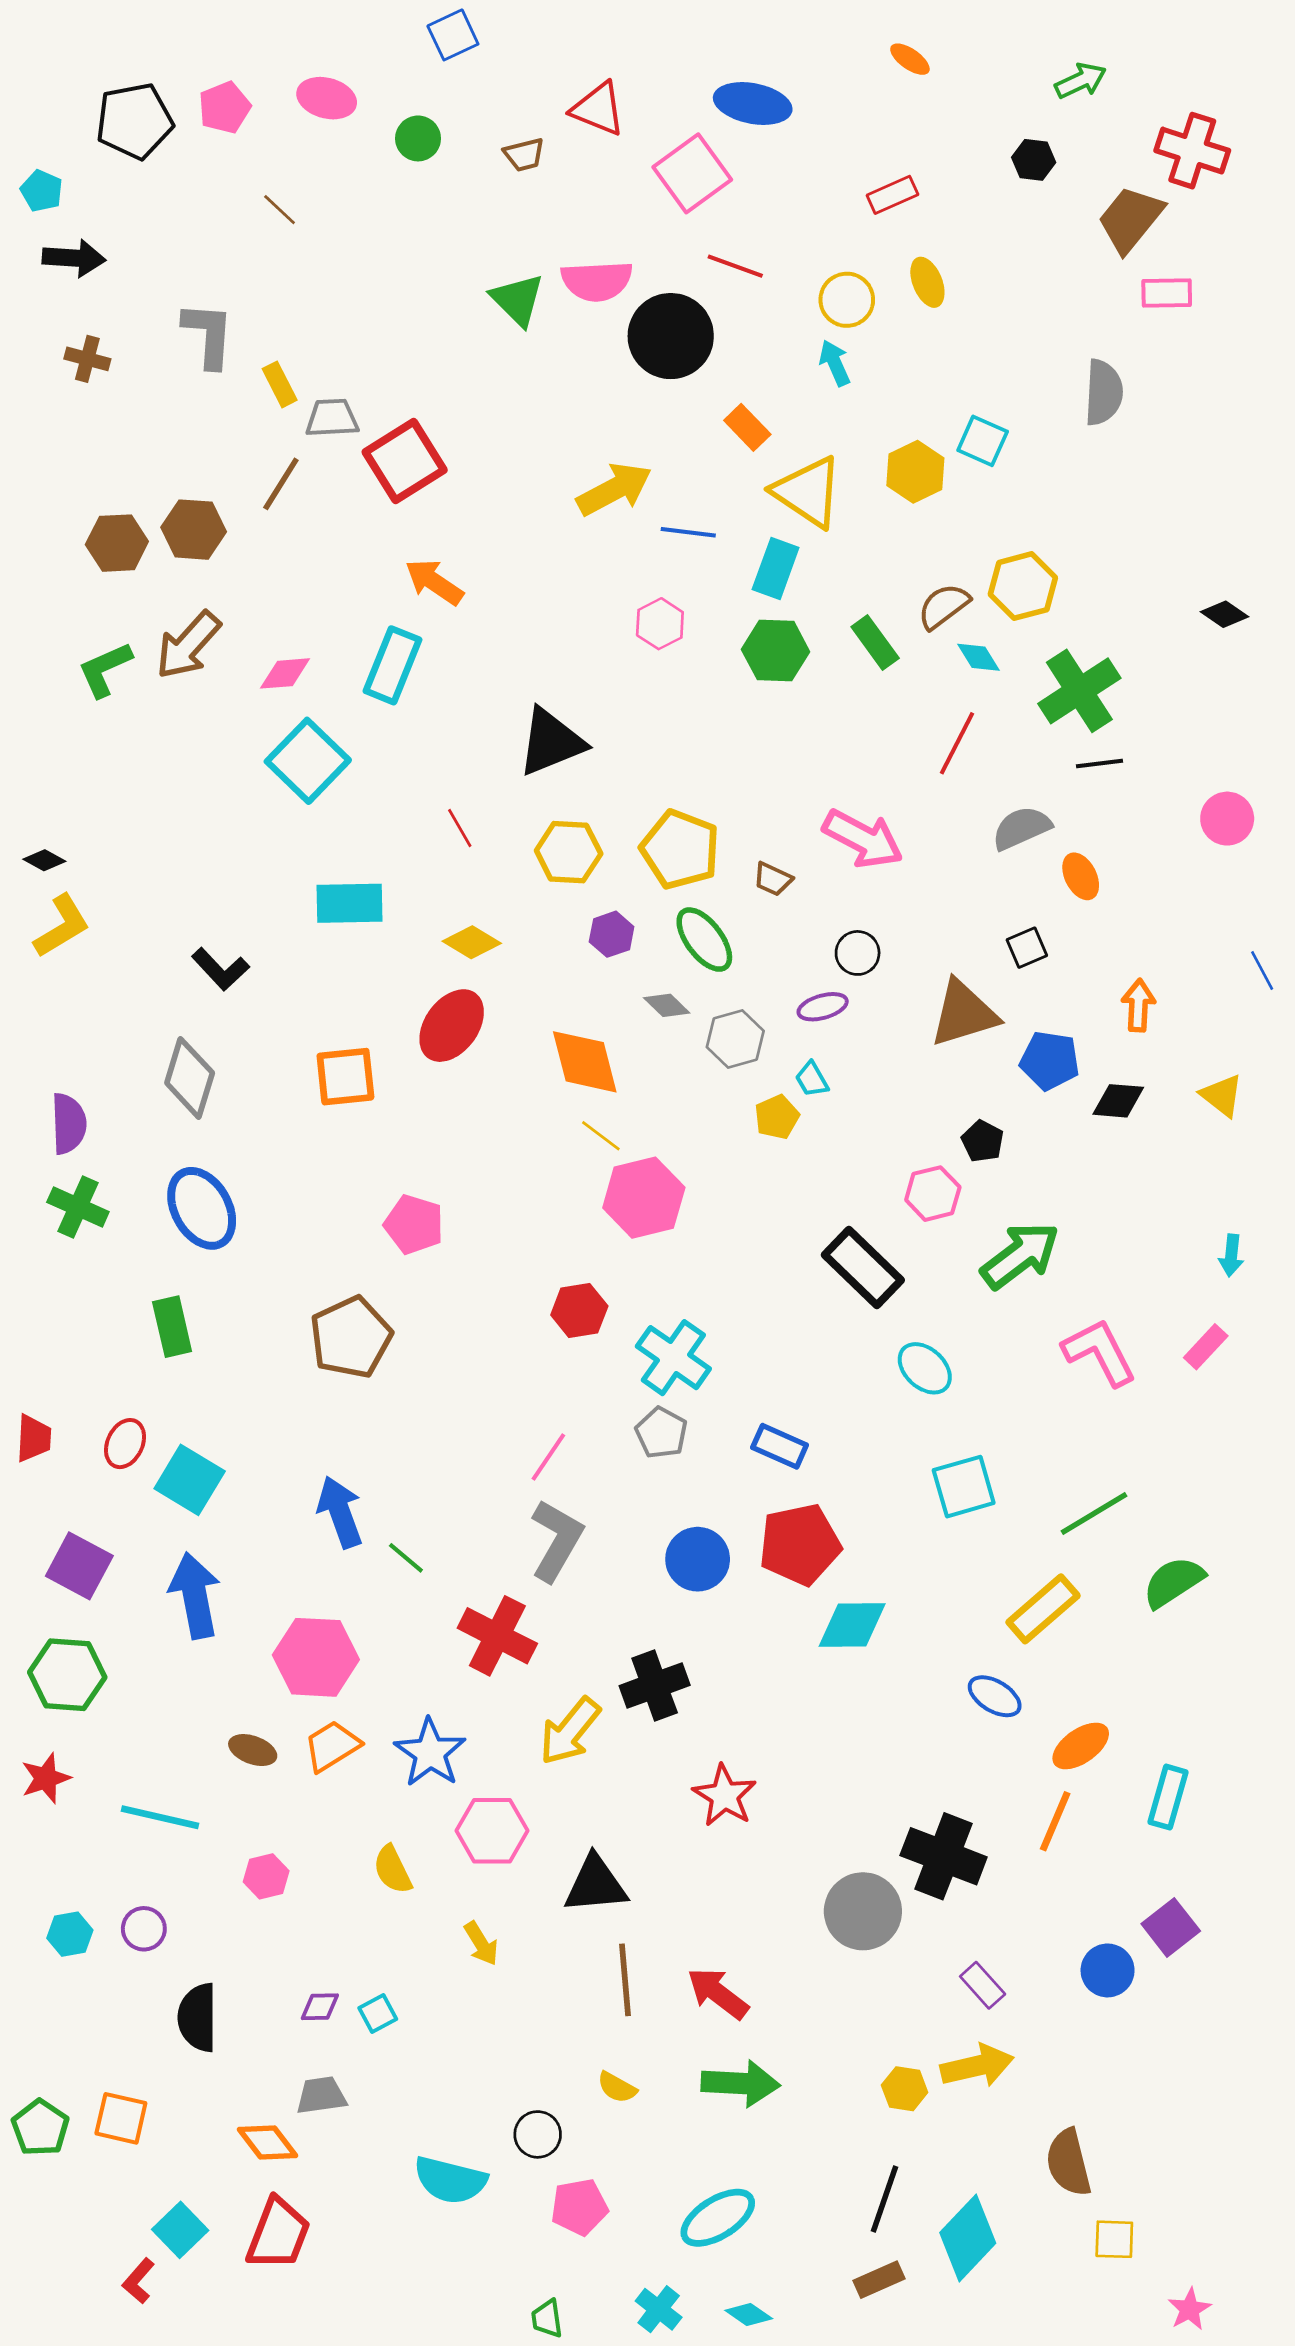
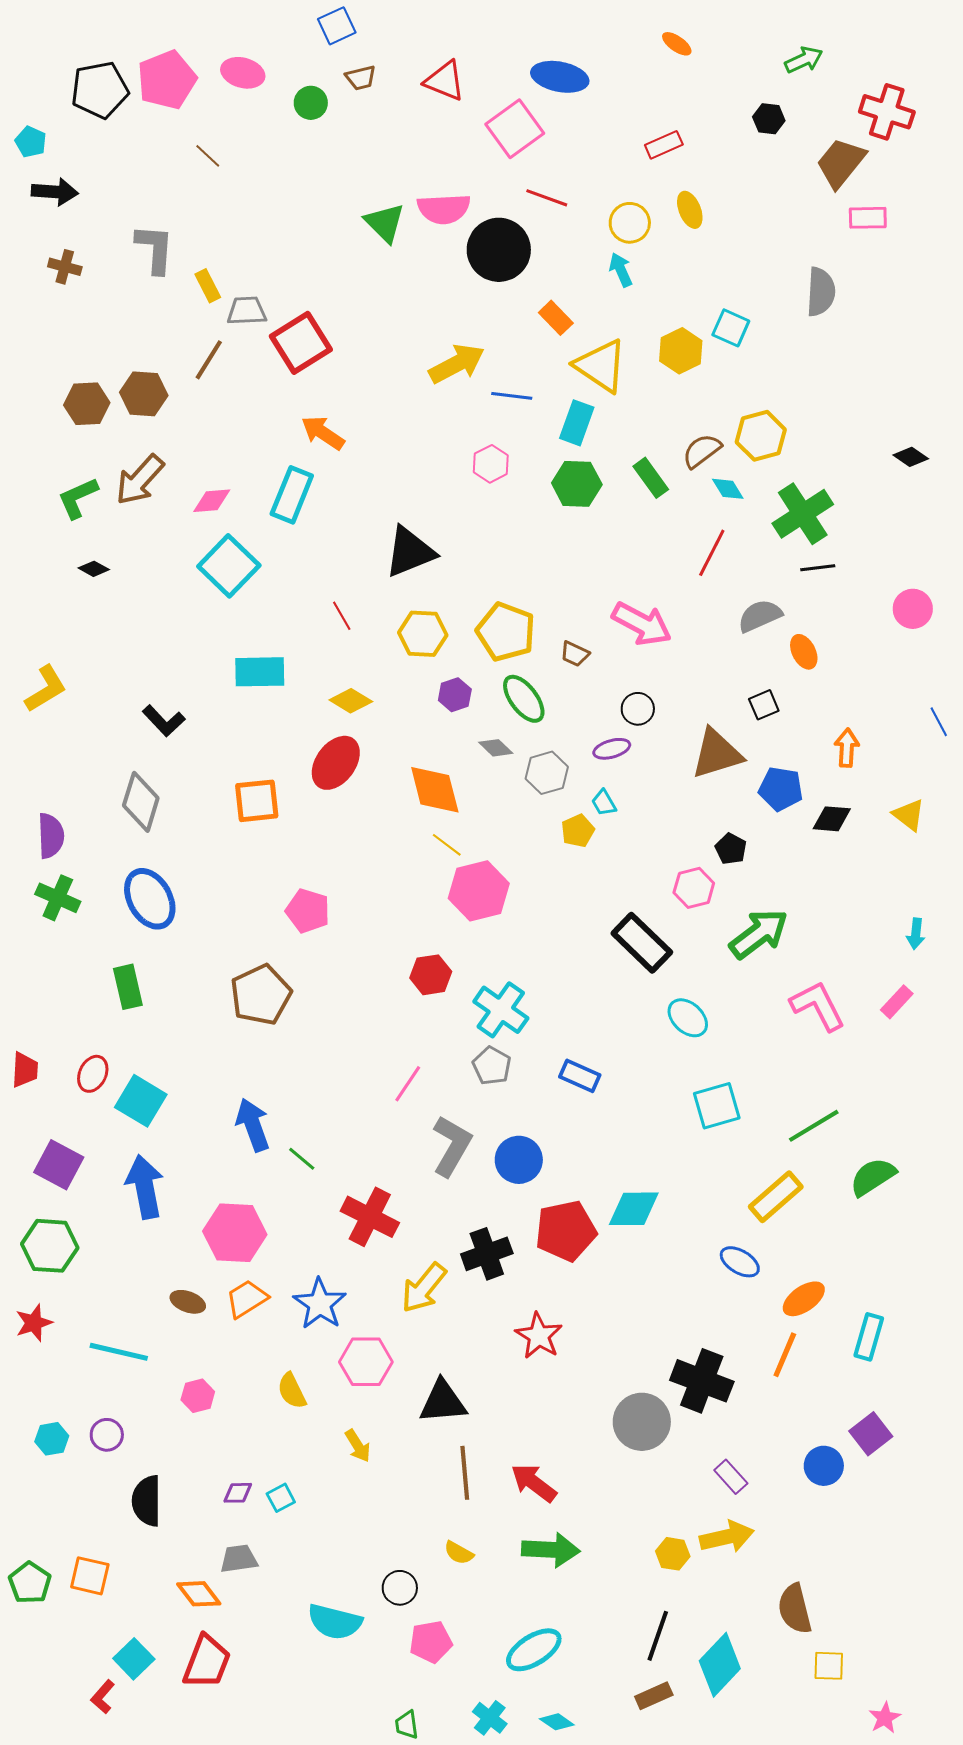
pink pentagon: (224, 108) -> (167, 80), size x1.5
brown trapezoid: (524, 155) -> (361, 78), moved
black diamond: (44, 860) -> (94, 569), moved
gray L-shape: (556, 1540) -> (452, 1146), moved
red pentagon: (800, 1544) -> (566, 1231), moved

